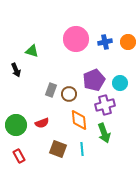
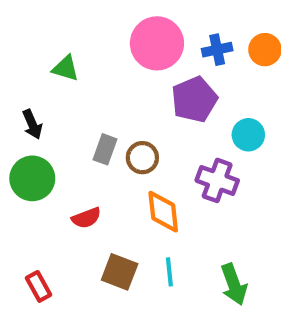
black arrow: (16, 70) -> (32, 124), moved
purple pentagon: (94, 80) -> (194, 99), moved
purple cross: (105, 105) -> (217, 180), turned 36
green circle: (16, 125) -> (32, 178), moved
green arrow: (104, 133) -> (234, 284), moved

